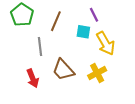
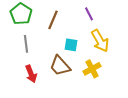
cyan square: (83, 32) -> (71, 45), moved
gray line: (40, 47) -> (26, 44), moved

